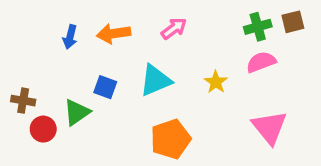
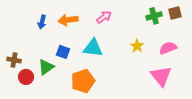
pink semicircle: (261, 62) -> (168, 48), moved
cyan triangle: (155, 80) -> (93, 48), turned 30
yellow star: (216, 82) -> (137, 46), moved
orange pentagon: (171, 139) -> (83, 81), moved

